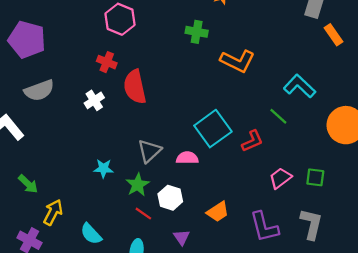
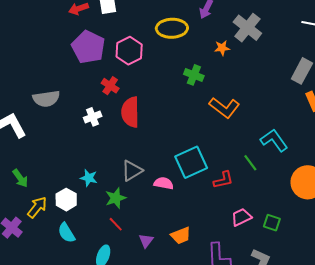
purple pentagon: (27, 40) -> (88, 47), moved
white hexagon: (170, 198) -> (66, 200), moved
purple triangle: (182, 237) -> (146, 241), moved

